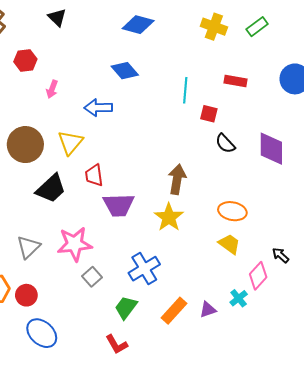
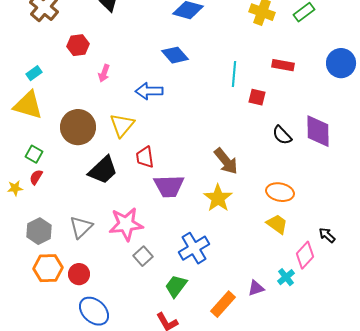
black semicircle: (225, 143) -> (282, 135), moved
brown arrow: (177, 179) -> (226, 161), turned 132
orange rectangle: (174, 311) -> (223, 304), moved

